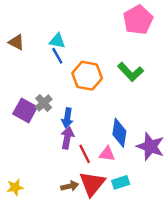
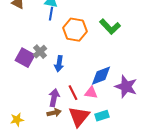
blue line: (57, 56) -> (51, 14), turned 40
blue diamond: (119, 133) -> (101, 76), turned 60
purple arrow: (67, 138) -> (54, 98), moved
brown arrow: (70, 186) -> (54, 113), moved

